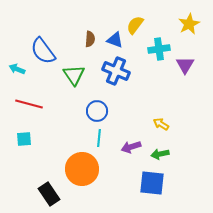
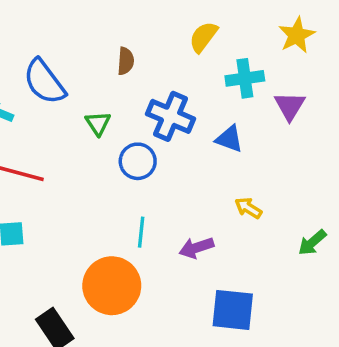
blue triangle: (115, 40) -> (229, 139), moved
green triangle: (74, 75) -> (98, 123), size x0.7
blue circle: (97, 111) -> (138, 161), moved
green arrow: (160, 154) -> (312, 243), moved, turned -30

